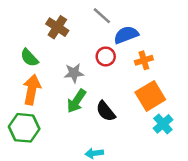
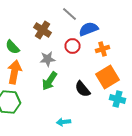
brown cross: (57, 27) -> (42, 30), moved
black semicircle: (106, 111) -> (82, 89), moved
cyan cross: (163, 124) -> (118, 99), turned -35

